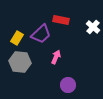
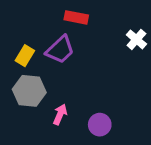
red rectangle: (61, 20) -> (76, 17), moved
pink arrow: (56, 57) -> (60, 114), moved

